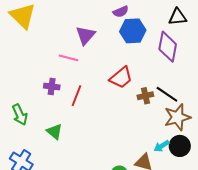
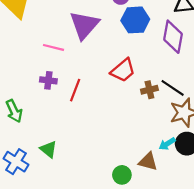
purple triangle: (85, 35) -> (84, 25), size x1.4
pink line: (69, 58) -> (53, 47), moved
green triangle: (54, 132) -> (48, 149), moved

